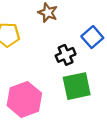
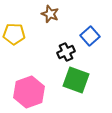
green square: (77, 86) -> (76, 80), turned 32

